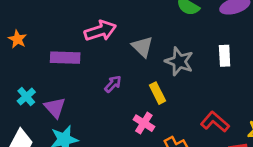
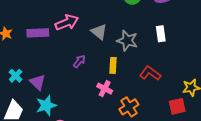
purple rectangle: (65, 58) -> (38, 33), moved
yellow rectangle: (158, 93) -> (113, 65), turned 35
red L-shape: (215, 122) -> (150, 73), moved

